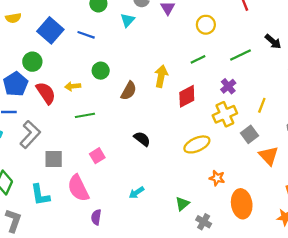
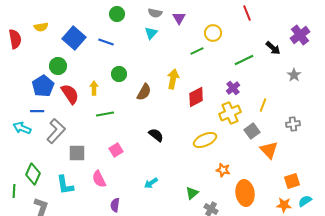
cyan triangle: (128, 20) -> (151, 33), moved
green line: (198, 59) -> (197, 51), moved
yellow arrow: (73, 86) -> (94, 88), turned 96
pink semicircle: (78, 188) -> (99, 179), size x0.7

